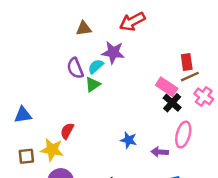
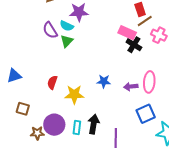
cyan semicircle: (96, 66) -> (67, 26), turned -104
pink ellipse: (183, 135) -> (149, 82), moved
yellow star: (52, 150) -> (74, 95), moved
brown square: (26, 156) -> (23, 109), turned 32

